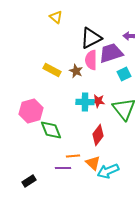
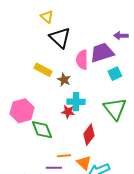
black triangle: (91, 38) -> (60, 38), moved, turned -50
brown star: (76, 71) -> (64, 80), moved
red star: (98, 101) -> (68, 112), moved

